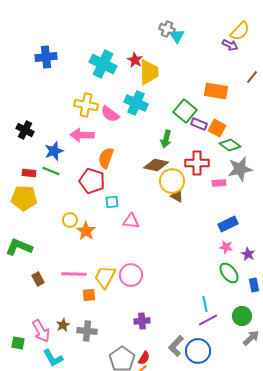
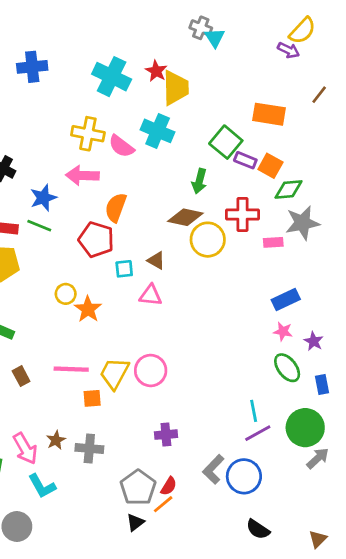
green diamond: (230, 145) -> (288, 189), turned -40
brown triangle: (177, 196) -> (156, 260), moved
green circle: (242, 316) -> (305, 428), size x1.4

